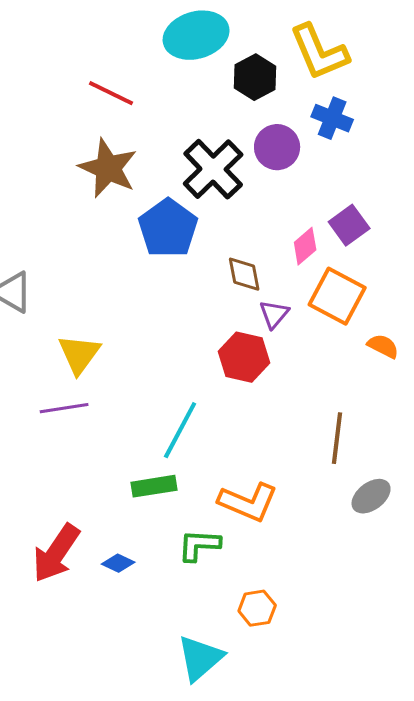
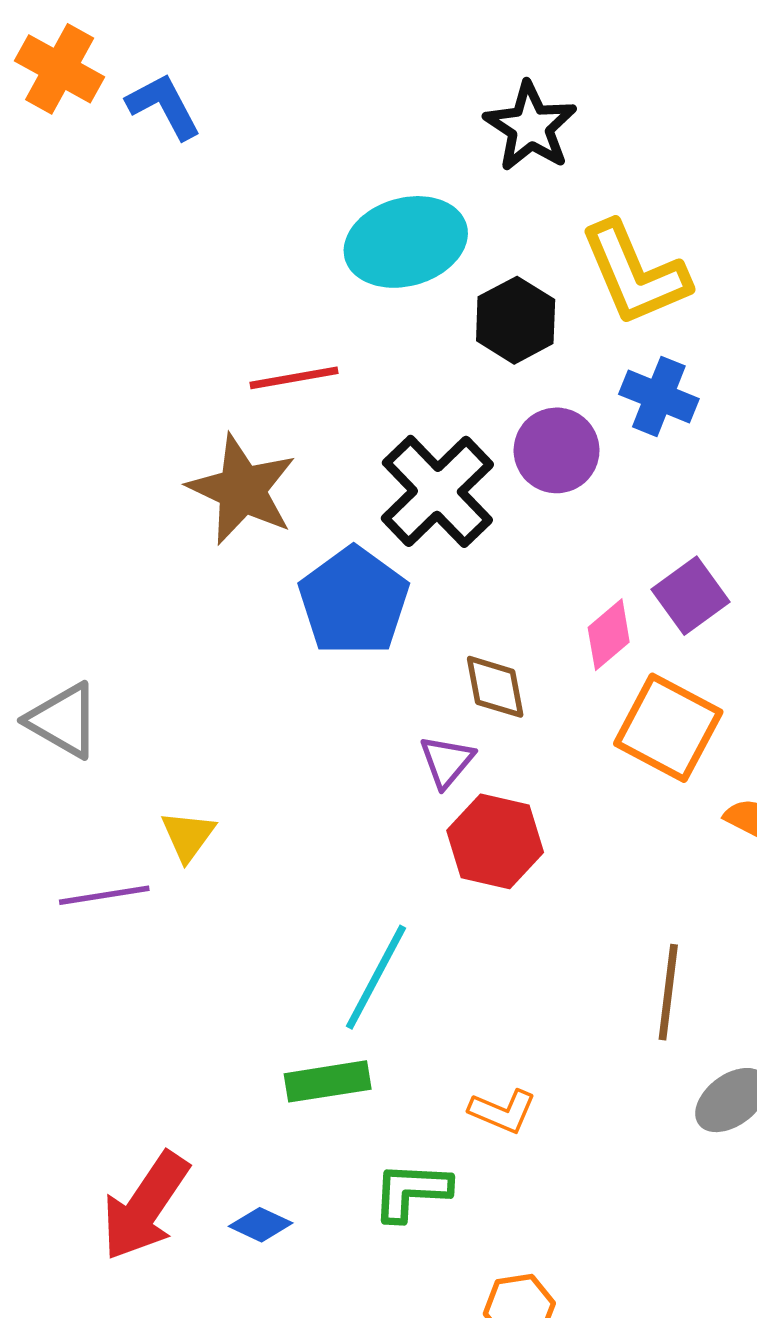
red line: (111, 93) -> (294, 378), moved, turned -36
purple triangle: (274, 314) -> (447, 761), moved
yellow triangle: (79, 354) -> (188, 836), size x0.7
purple line: (64, 408) -> (104, 895), moved
orange L-shape: (248, 502) -> (503, 1111), size x0.6

